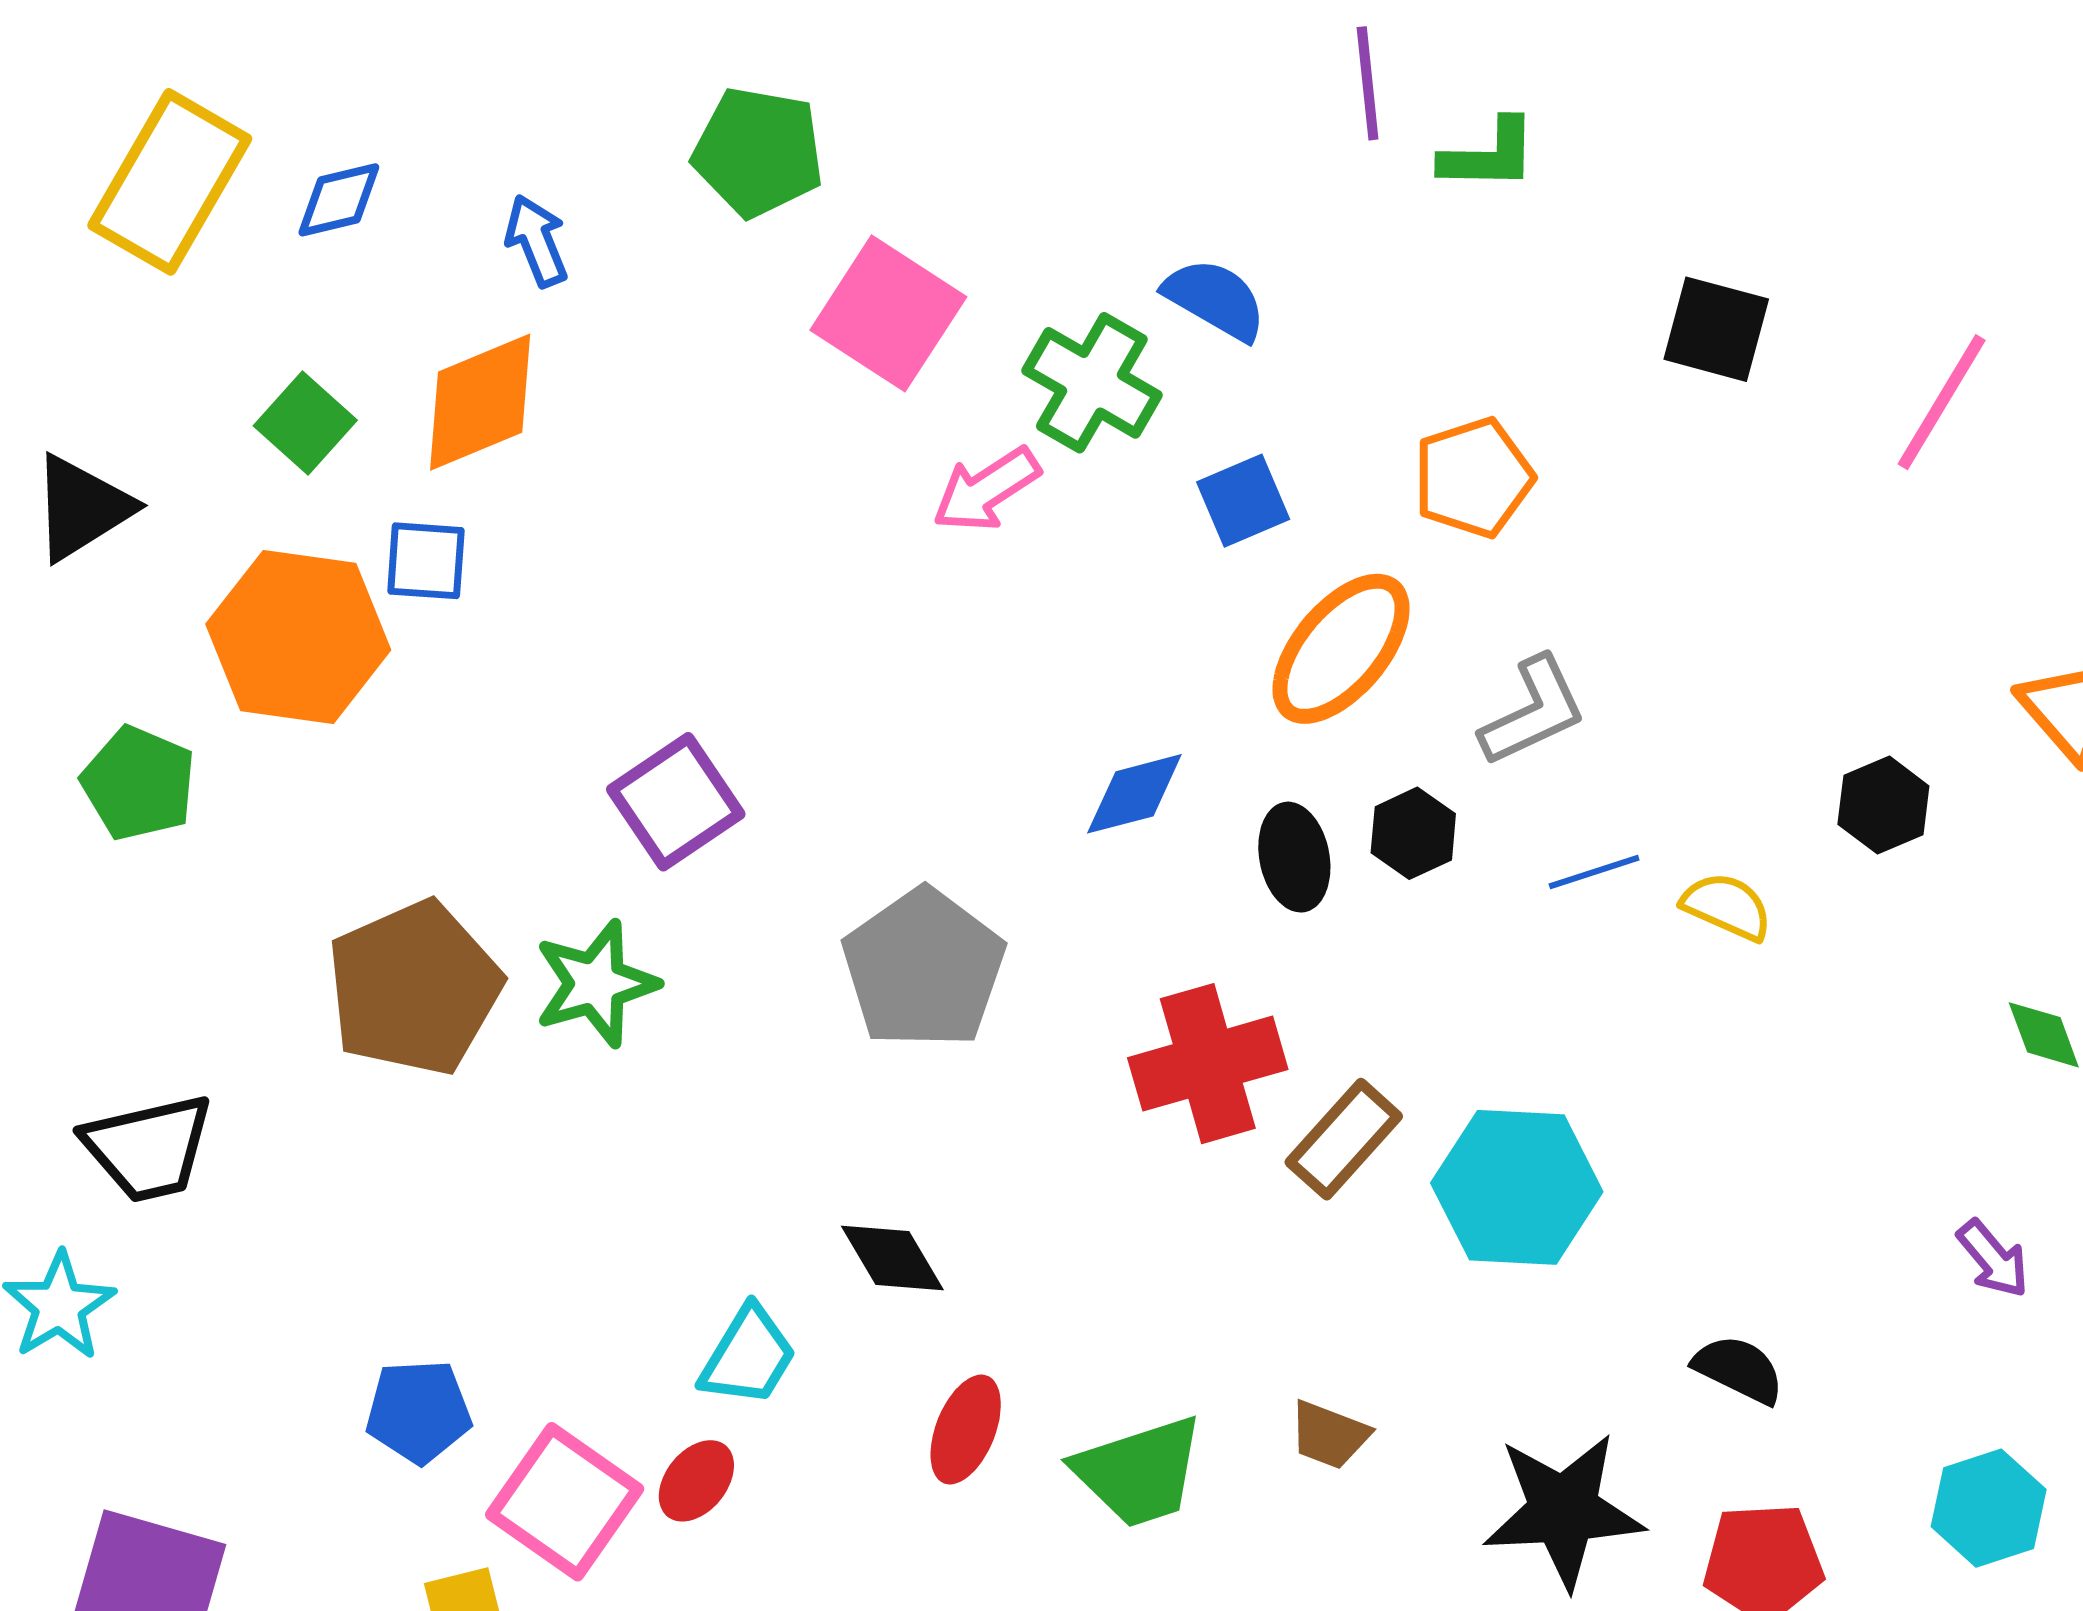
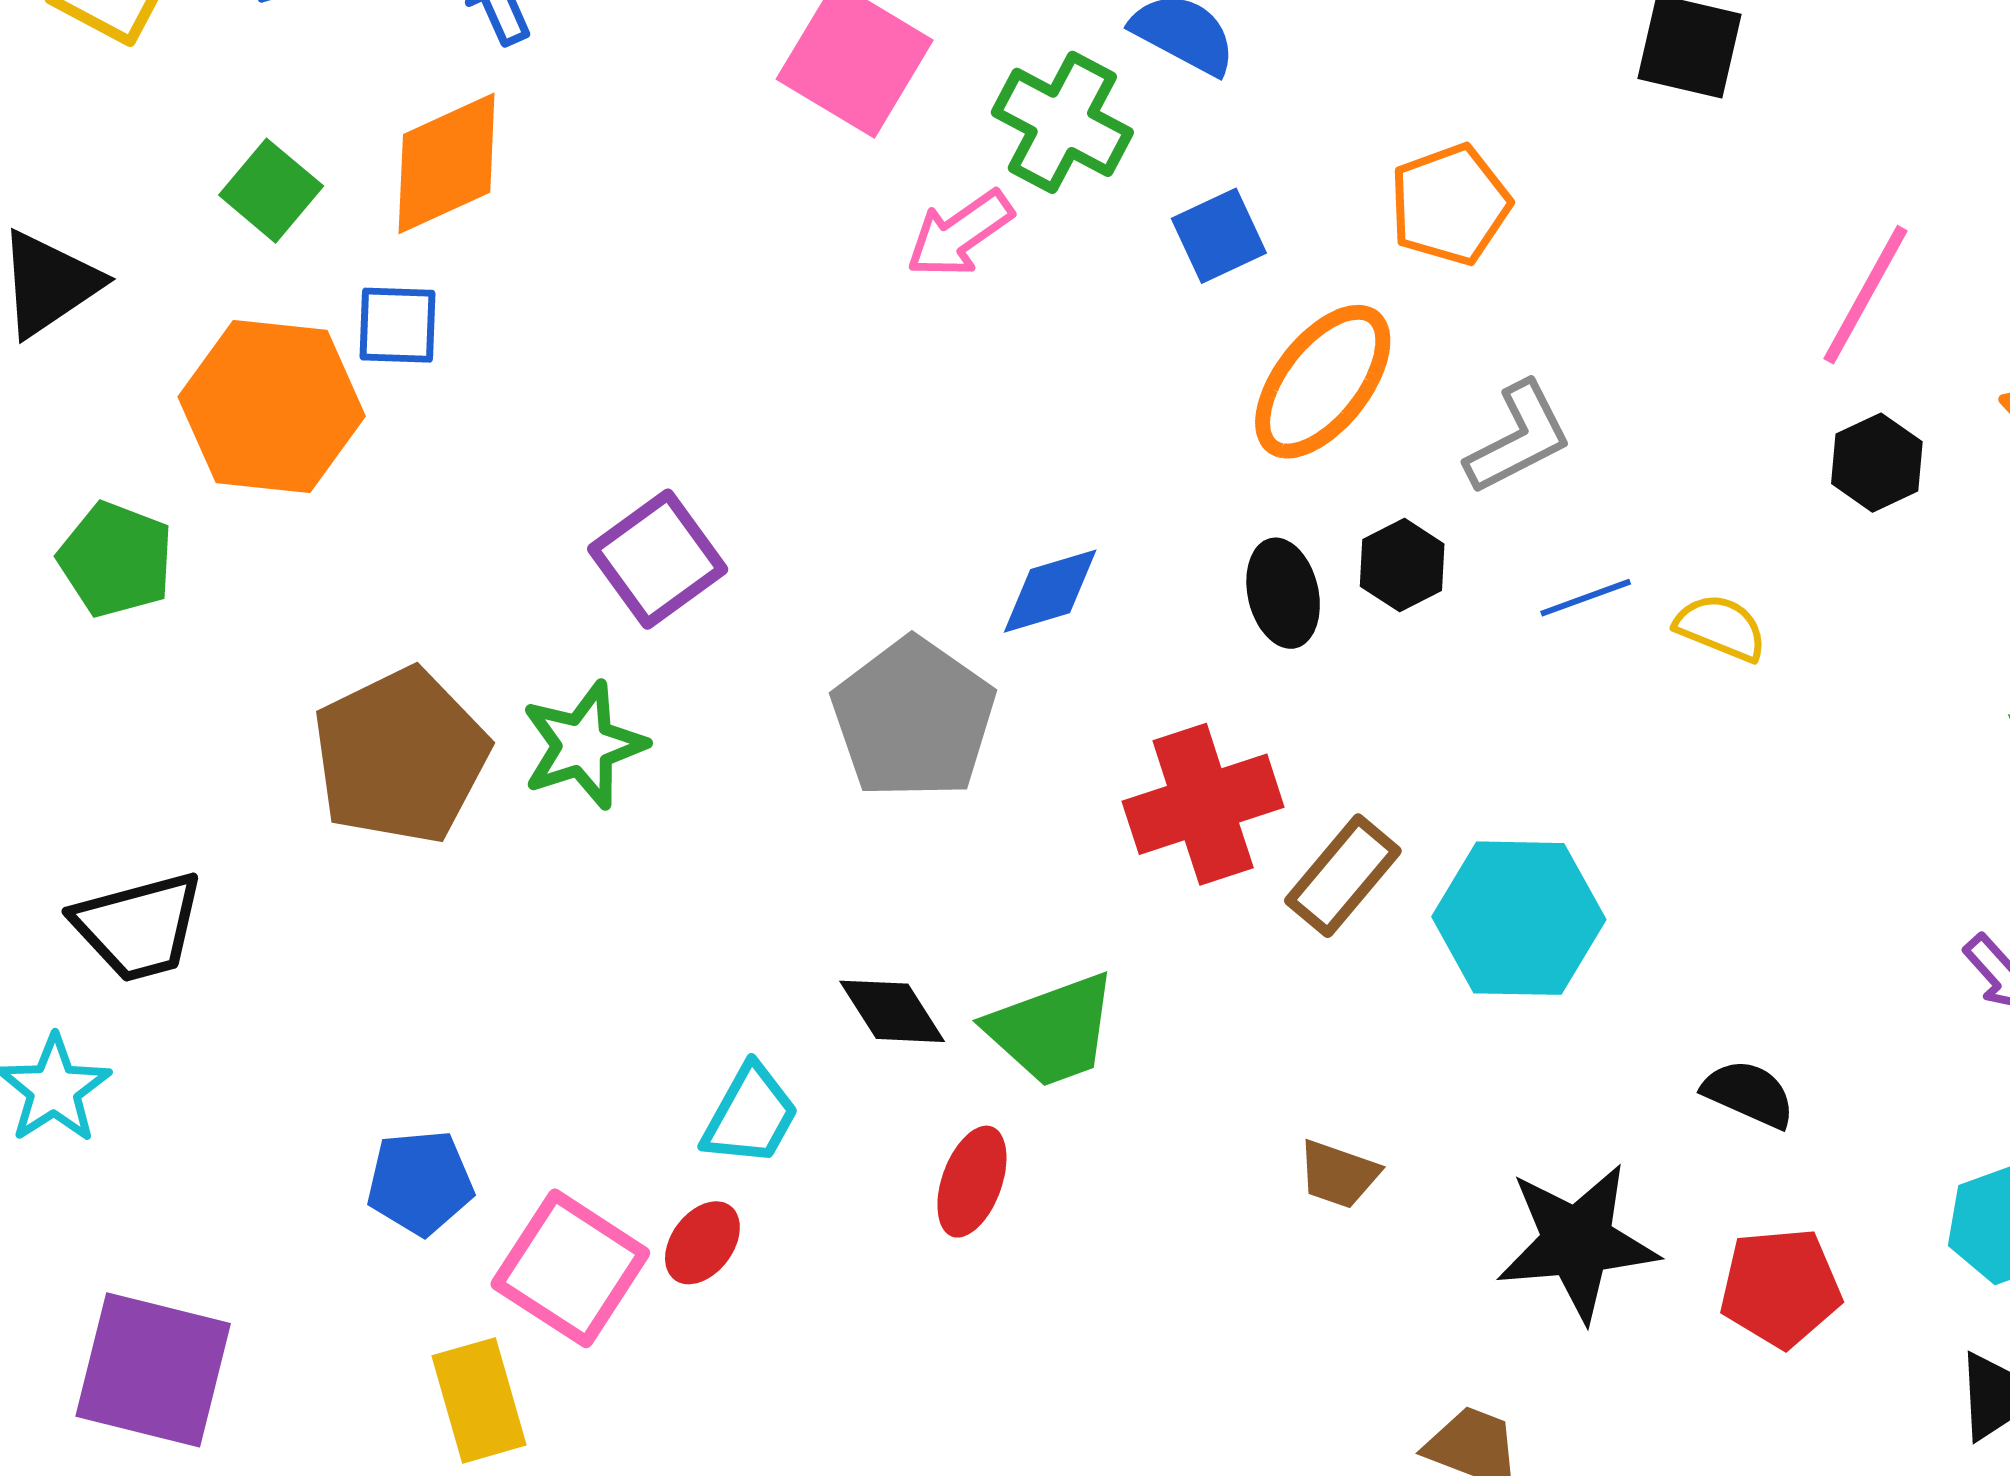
pink line: (1942, 402) -> (1866, 295), moved
blue diamond: (1134, 794) -> (1050, 591), moved
black hexagon: (1883, 805) -> (1877, 463), moved
green trapezoid: (1139, 1472) -> (1052, 1030), moved

